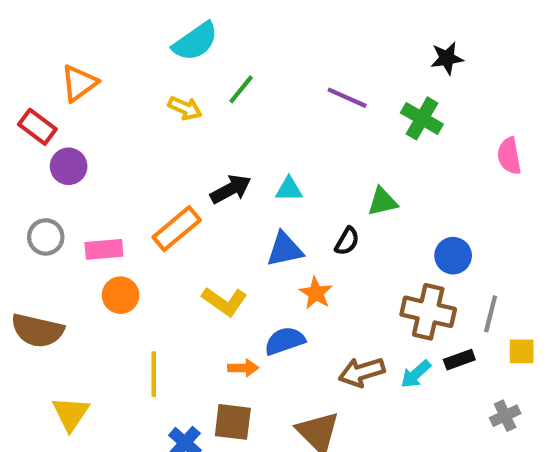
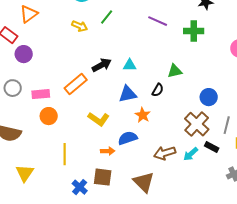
green cross: (422, 118) -> (194, 31), turned -30
brown cross: (428, 312) -> (197, 124), turned 30
black rectangle: (459, 360) -> (212, 147), turned 48

